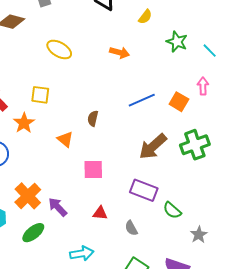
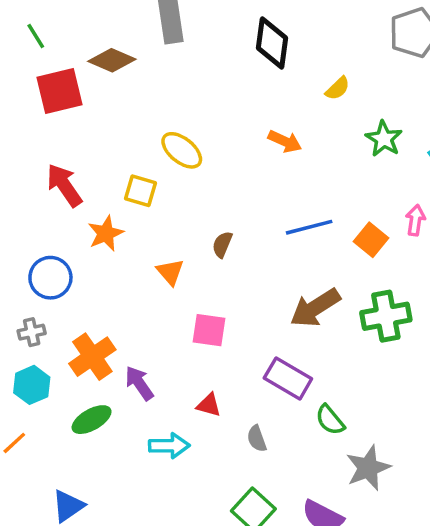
yellow ellipse: (59, 50) -> (182, 150), moved
gray star: (199, 235) -> (368, 468), size x1.5
cyan arrow: (82, 253) -> (169, 446), moved

